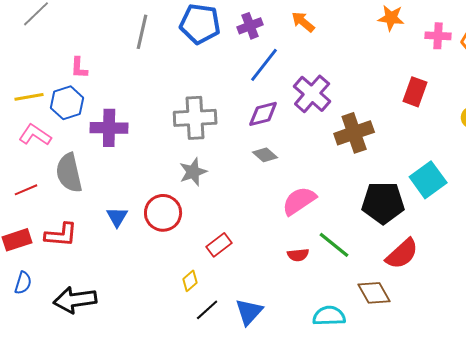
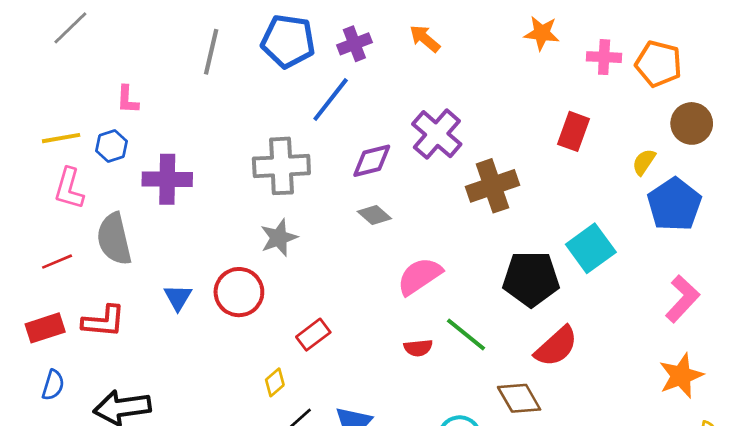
blue line: (264, 65) -> (331, 100), moved
blue hexagon: (67, 103) -> (112, 146), size x0.7
pink L-shape: (35, 135) -> (69, 189), turned -108

